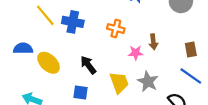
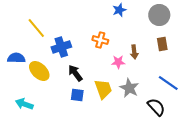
blue cross: (73, 22) -> (61, 47), moved, turned -30
brown rectangle: (191, 49) -> (162, 44), moved
blue square: (81, 93) -> (77, 95), moved

